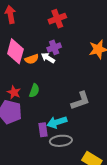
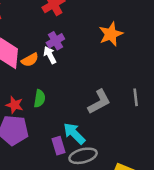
white arrow: (48, 58) -> (50, 55), turned 40
cyan arrow: (57, 122) -> (74, 133), turned 72

